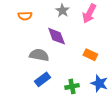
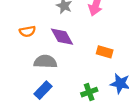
orange semicircle: (25, 16) -> (27, 31), moved
blue rectangle: (42, 79) -> (43, 90), moved

